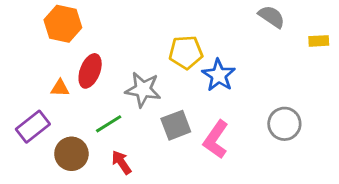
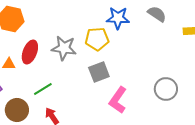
blue star: (219, 75) -> (118, 18), moved, turned -30
gray star: (143, 89) -> (64, 48), moved
gray square: (176, 125) -> (99, 72), moved

